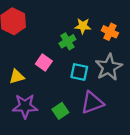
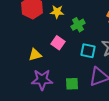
yellow star: (83, 26) -> (57, 12), moved
green square: (60, 111) -> (72, 84), turned 32

